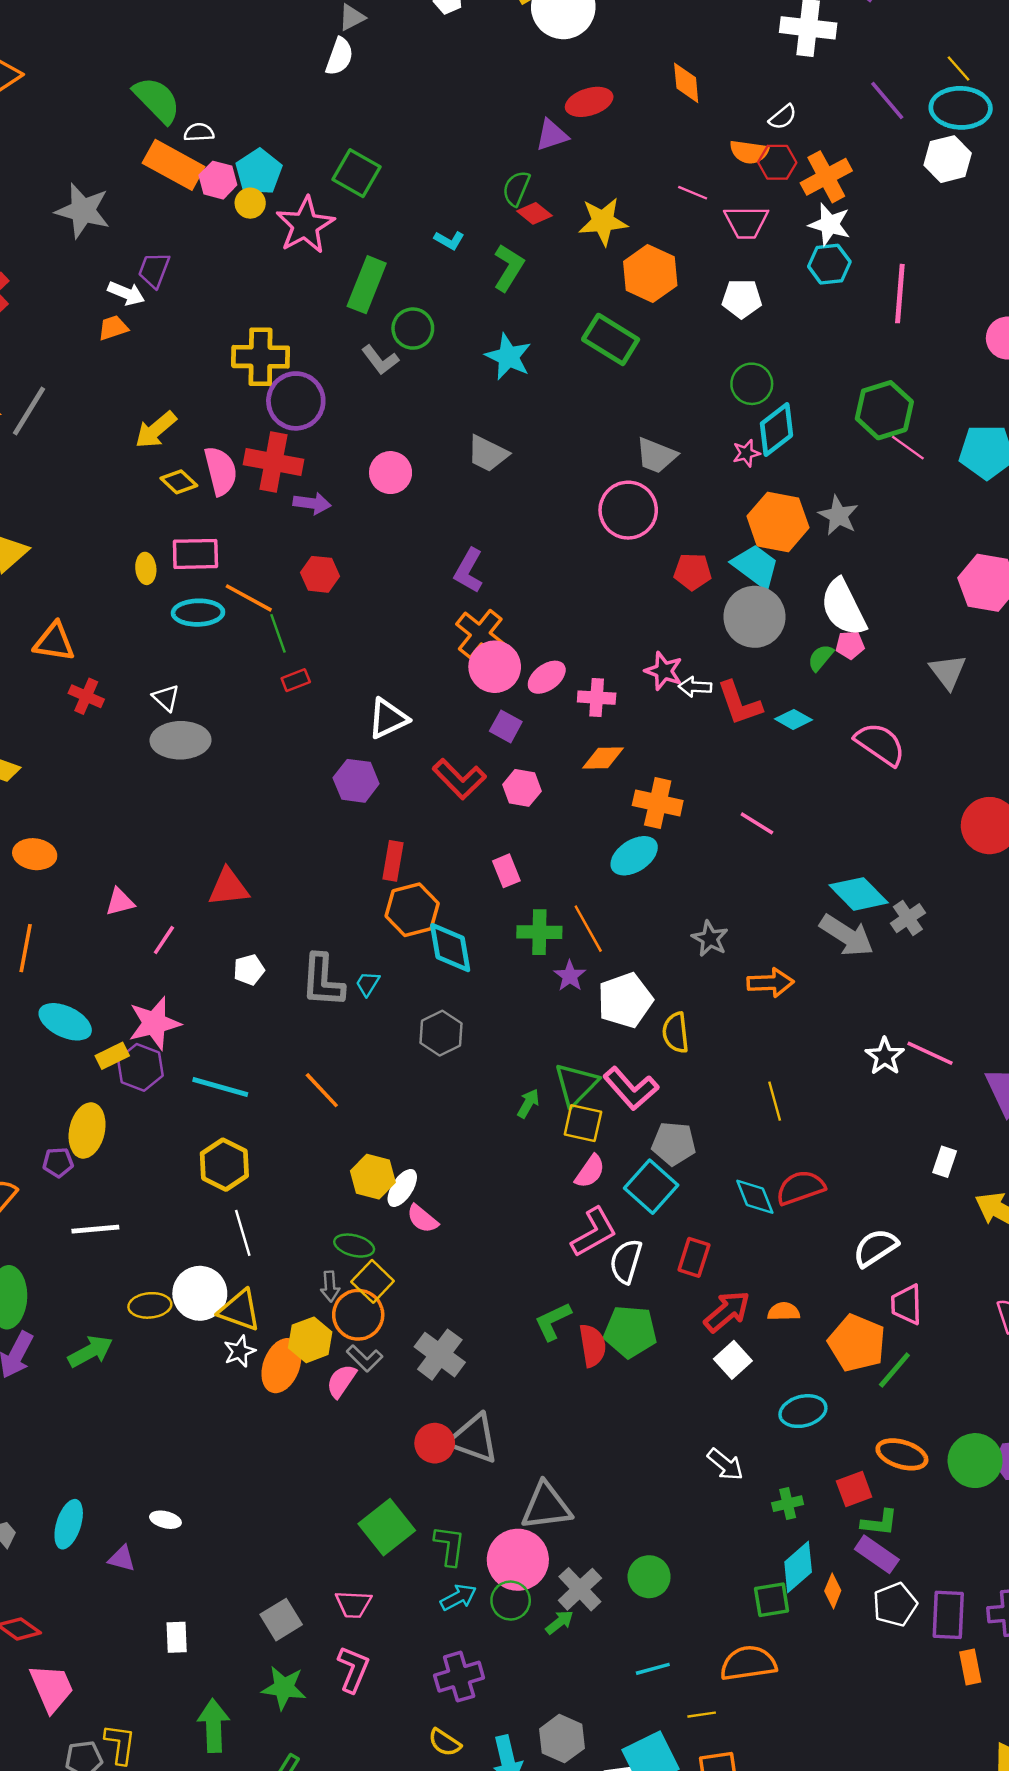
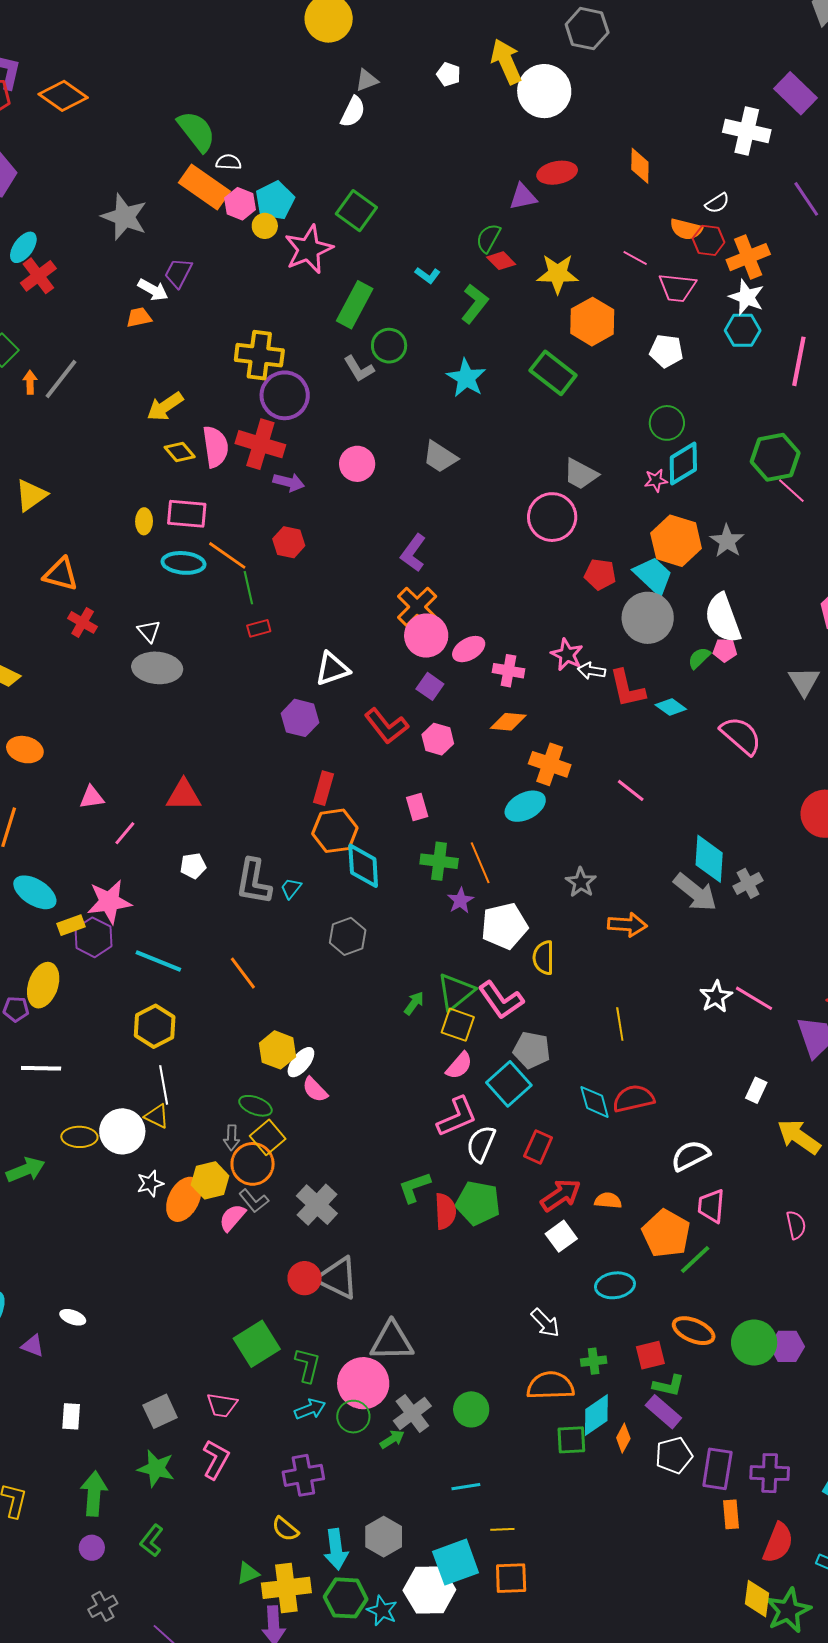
cyan diamond: (859, 894) -> (709, 859), turned 42
yellow triangle: (240, 1310) -> (157, 1116), moved, size x0.7
orange semicircle: (748, 1663) -> (550, 1386), moved

